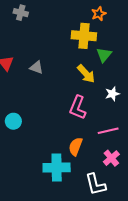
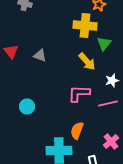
pink L-shape: (78, 107) -> (79, 94), turned 70
cyan circle: (13, 121) -> (27, 106), moved
pink line: (108, 131) -> (108, 104), moved

